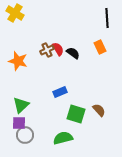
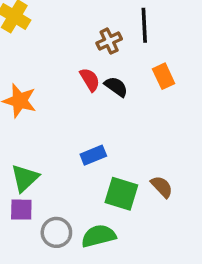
black line: (107, 18) -> (144, 25), moved
brown cross: (47, 50) -> (109, 41), moved
gray circle: (25, 135) -> (56, 232), moved

